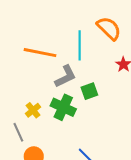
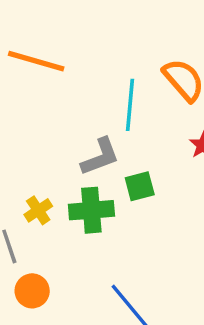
orange line: (40, 53) -> (36, 61), moved
green cross: (63, 107) -> (91, 210), turned -35

